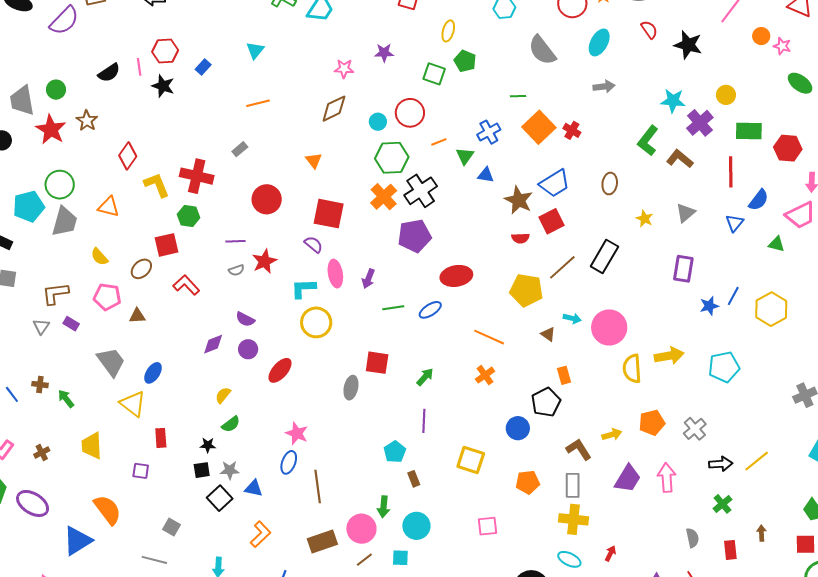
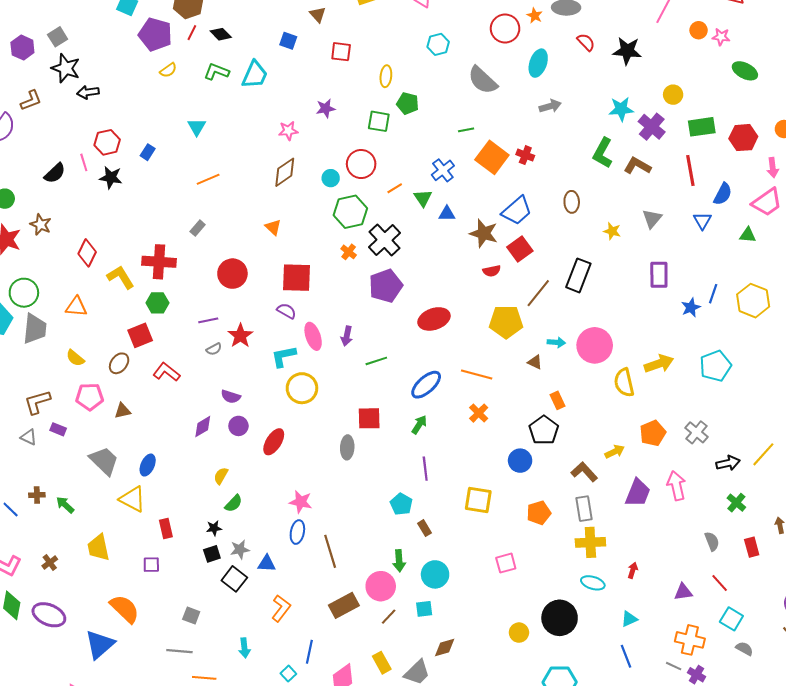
orange cross: (384, 197) -> (349, 252), size x0.6
blue ellipse: (430, 310) -> (426, 385), moved, size x1.4
gray triangle: (41, 327) -> (29, 437), turned -30

